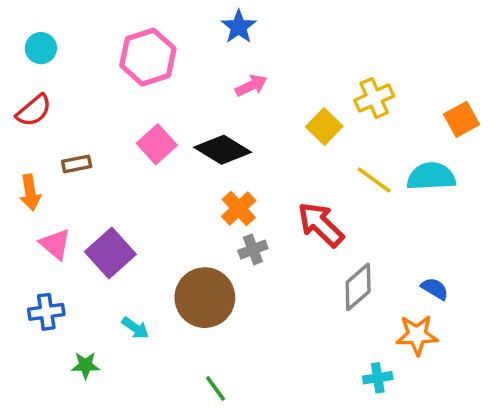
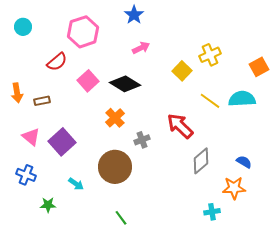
red semicircle: (34, 110) -> (57, 62), moved
brown rectangle: (77, 164) -> (42, 101), moved
orange arrow: (30, 192) -> (17, 93), moved
orange cross: (239, 208) -> (115, 118), moved
blue cross: (46, 312) -> (26, 175), turned 30

